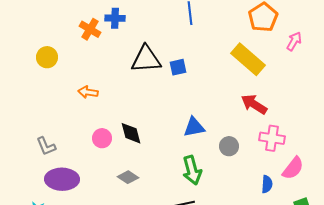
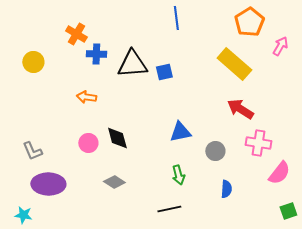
blue cross: (115, 18) -> (96, 54), moved
orange arrow: (88, 92) -> (86, 97), moved
green arrow: (192, 170) -> (178, 175), size x0.7
blue semicircle: (267, 184) -> (226, 189), moved

